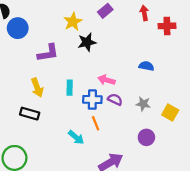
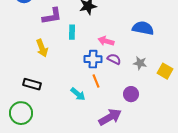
blue semicircle: (146, 66) -> (143, 28), size x1.5
cyan rectangle: (70, 88) -> (72, 32), moved
black rectangle: (30, 114) -> (32, 84), moved
purple circle: (146, 137) -> (131, 94), moved

